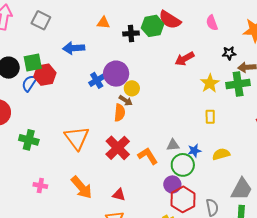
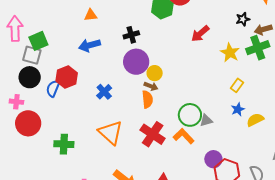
gray square: (41, 20) -> (32, 55), moved
orange triangle: (103, 23) -> (91, 15), moved
black cross: (131, 33) -> (131, 35), moved
green square: (33, 62) -> (38, 41), moved
blue cross: (97, 80) -> (104, 92), moved
yellow rectangle: (210, 117) -> (237, 85), turned 48
blue star: (194, 151) -> (238, 109), moved
green circle: (183, 165) -> (190, 115), moved

